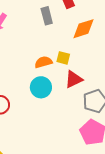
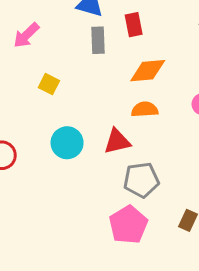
yellow square: (63, 58) -> (49, 84), moved
orange semicircle: (43, 62) -> (145, 109), moved

